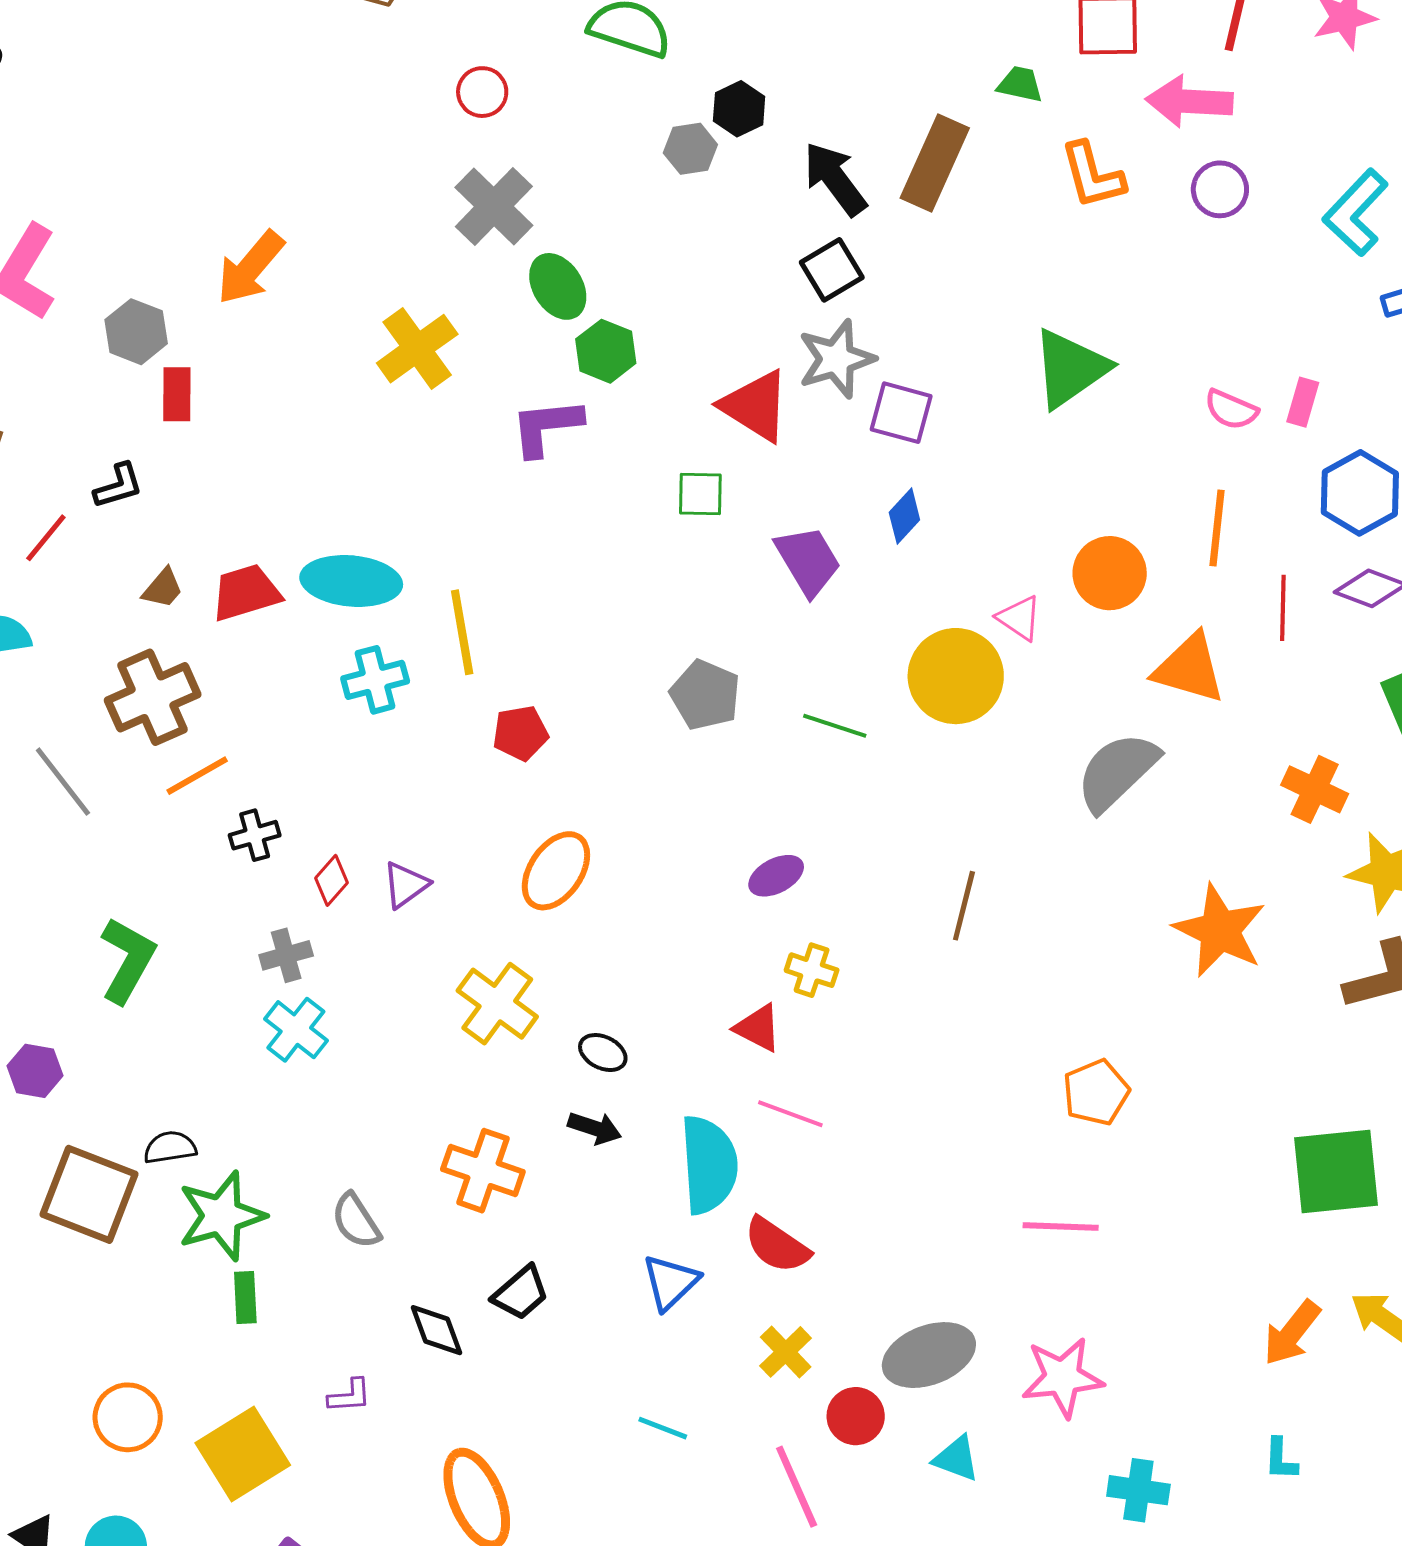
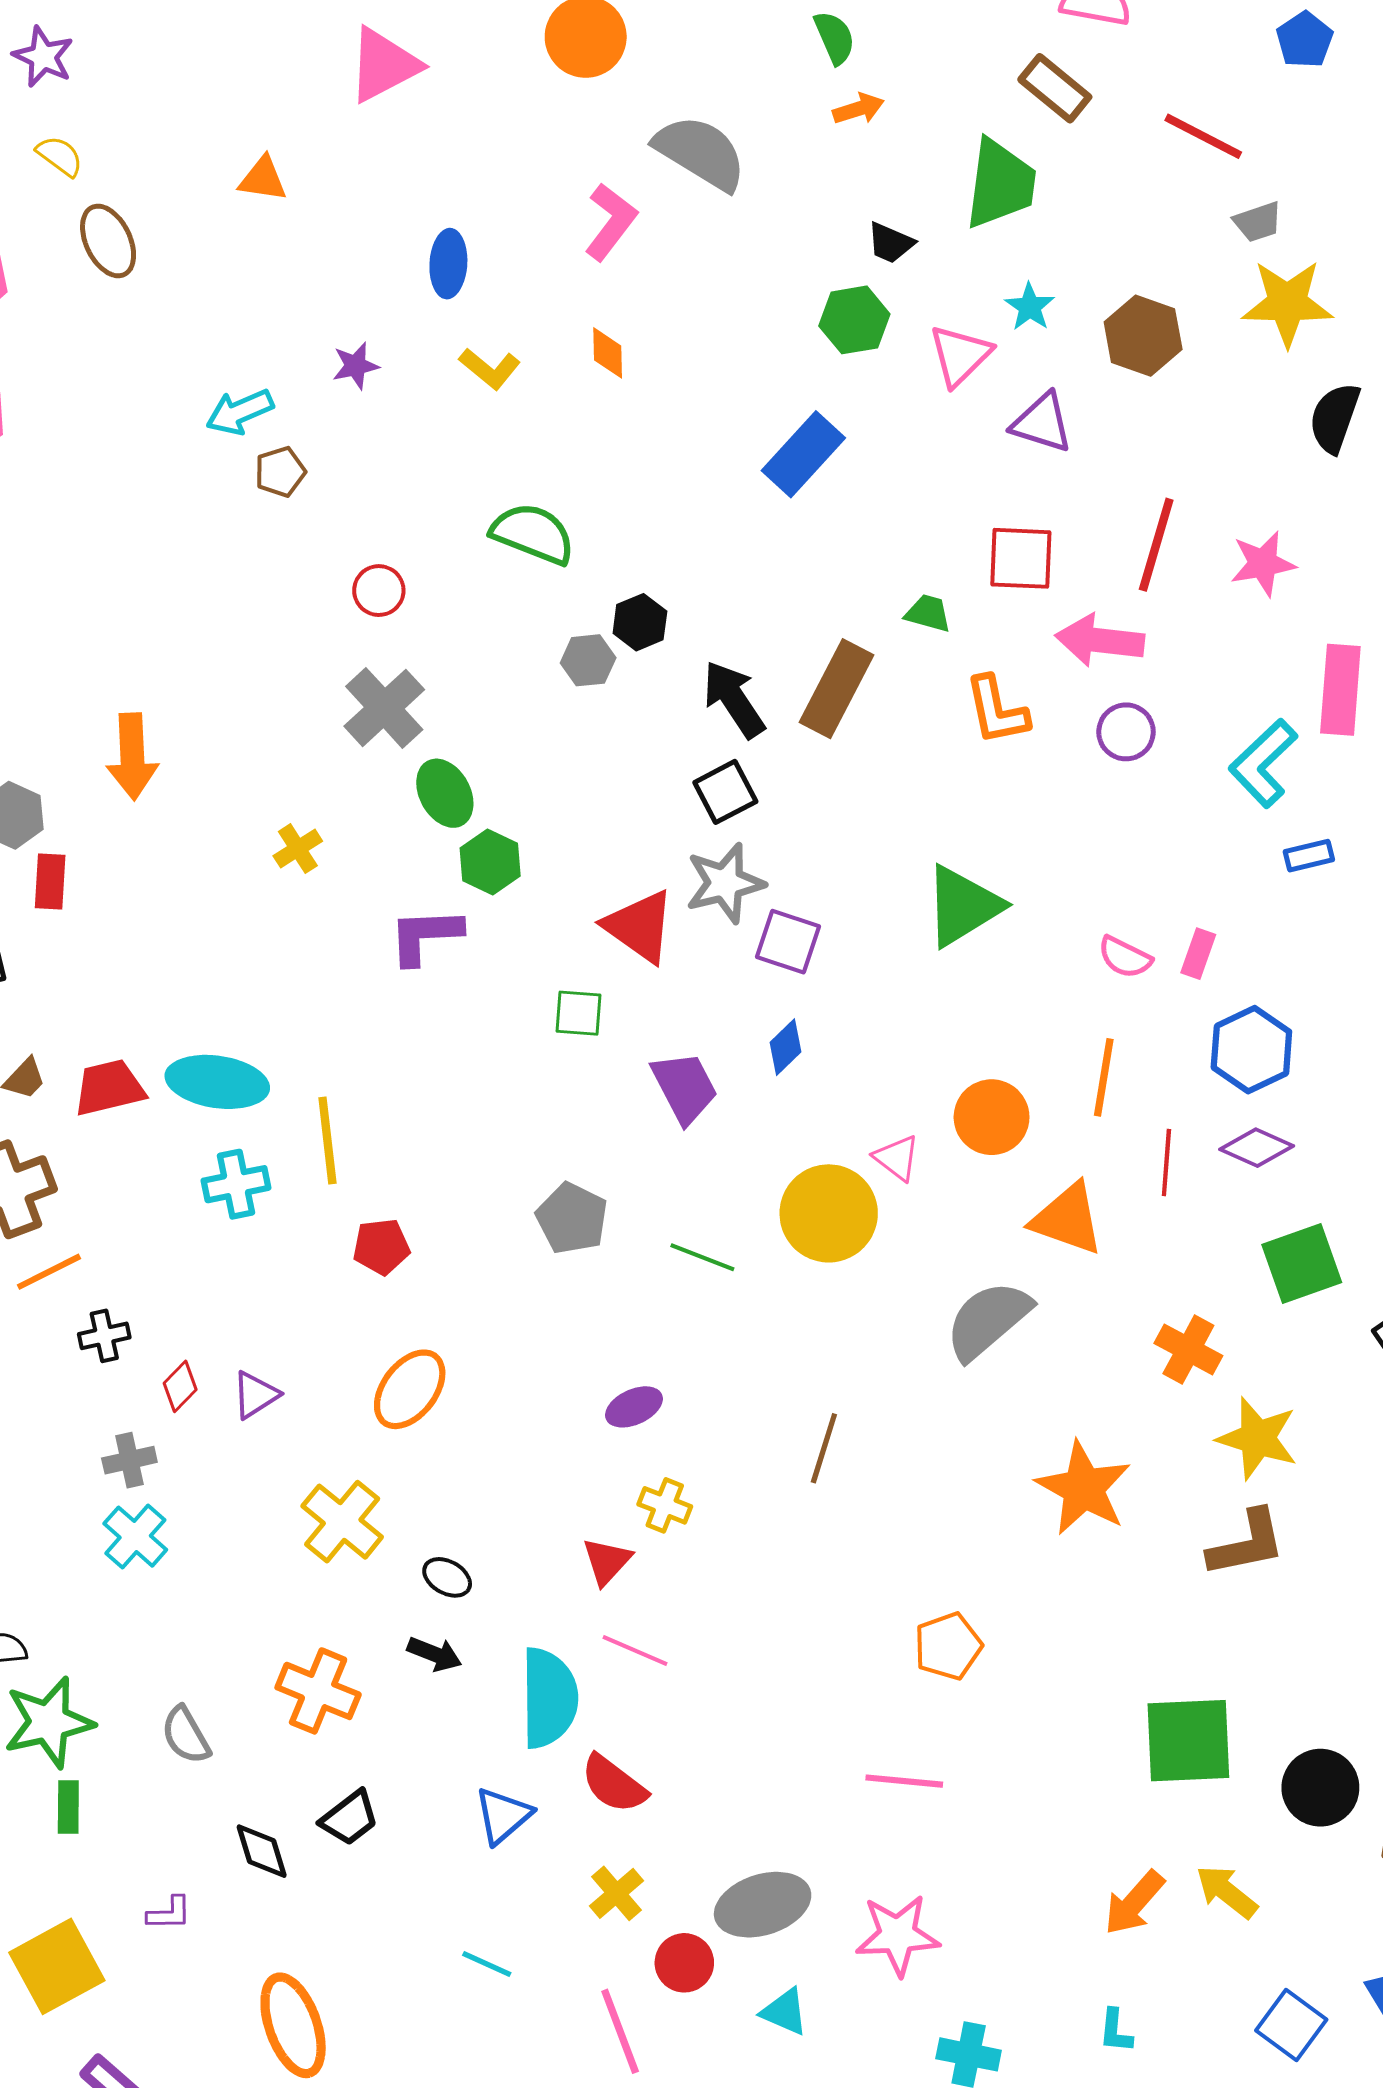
orange arrow: (250, 268) -> (132, 757), turned -46
yellow cross: (417, 349) -> (298, 849), size x0.6
red triangle: (758, 1028) -> (607, 1561), turned 42

